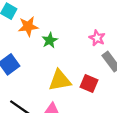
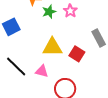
pink star: (97, 38) -> (70, 11), moved

